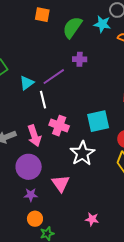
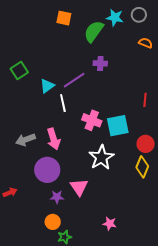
cyan star: (102, 24) -> (115, 18), moved
pink cross: (59, 126) -> (92, 120), moved
purple star: (31, 195) -> (57, 197), moved

